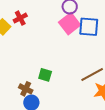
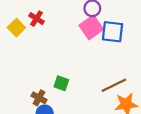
red cross: (20, 18) -> (37, 19), turned -32

